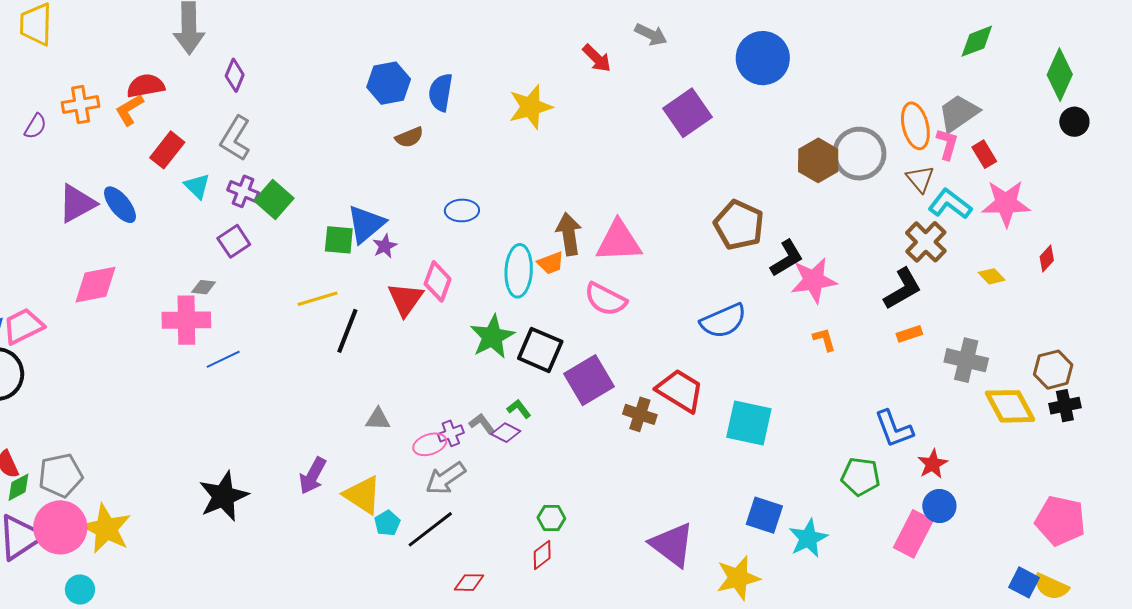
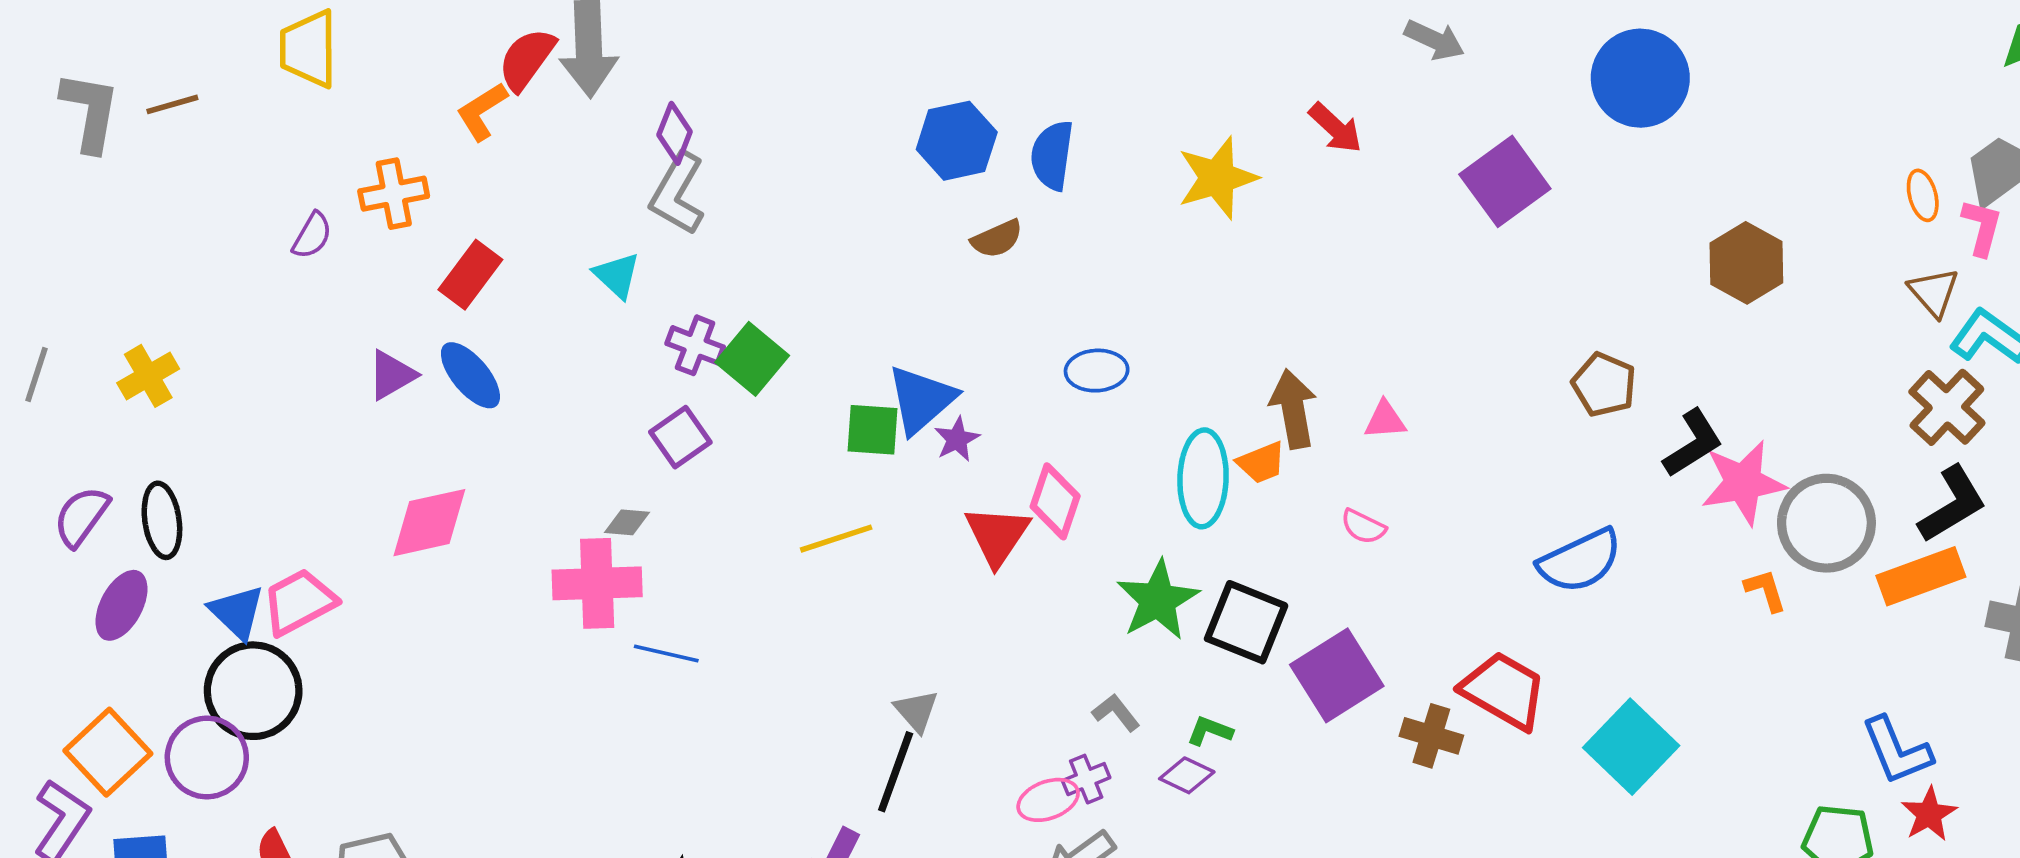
red arrow: (597, 58) -> (1335, 128), moved
red semicircle: (146, 86) -> (527, 59), moved, turned -42
orange L-shape: (129, 110) -> (482, 111), moved
orange ellipse: (915, 126) -> (1923, 195), size x0.6
gray L-shape: (235, 138) -> (678, 194), moved
red rectangle: (167, 150) -> (470, 275), moved
gray circle: (859, 154) -> (1826, 523), moved
cyan triangle: (197, 186) -> (617, 275), moved
purple triangle: (77, 203) -> (392, 375), size x0.7
brown pentagon: (739, 225) -> (1604, 385), size x0.7
pink triangle: (619, 241) -> (1385, 420), size x0.5
black L-shape: (903, 289) -> (1952, 504), moved
pink semicircle: (605, 299) -> (1363, 527), size x0.6
black line: (347, 331) -> (896, 772), moved
orange rectangle: (909, 334) -> (1921, 576), size x1.8
blue line: (223, 359) -> (666, 653), turned 40
green L-shape: (519, 409) -> (1210, 731), turned -30
gray triangle: (378, 419) -> (916, 711), moved, turned 48
cyan square: (749, 423) -> (1631, 747), turned 33
gray L-shape: (482, 424) -> (1116, 713), moved
red star: (933, 464) -> (1929, 814), moved

